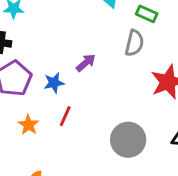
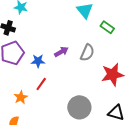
gray semicircle: (134, 43) -> (87, 53), moved
orange star: (29, 125) -> (21, 97), moved

